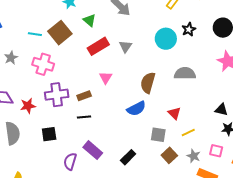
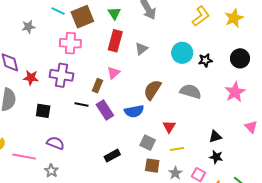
black star: (189, 29) -> (205, 60), moved
red rectangle: (98, 46) -> (115, 41), turned -60
pink cross: (43, 64) -> (70, 43), moved, turned -30
brown rectangle: (84, 96) -> (97, 86), moved, turned -64
black triangle: (221, 110) -> (215, 137), turned -48
purple rectangle: (93, 150) -> (105, 110), moved
brown square: (169, 155) -> (152, 166), turned 35
purple semicircle: (70, 161) -> (55, 143), turned 78

